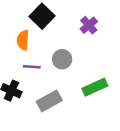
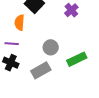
gray circle: (62, 59) -> (51, 47), moved
purple line: (32, 67) -> (12, 44), moved

